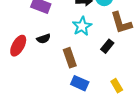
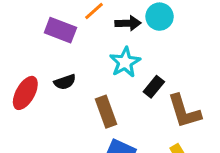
brown L-shape: (121, 23) -> (184, 111), moved
black rectangle: (107, 46) -> (154, 87), moved

